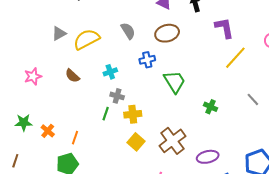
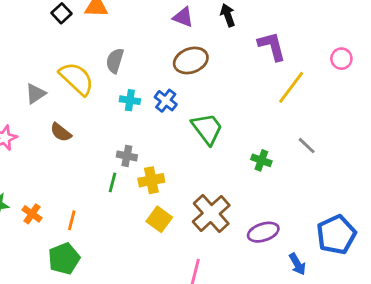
gray semicircle: (128, 31) -> (115, 61), moved, turned -126
gray triangle: (59, 34) -> (36, 94), moved
yellow semicircle: (86, 39) -> (77, 79), turned 76
blue cross: (147, 60) -> (166, 101), turned -35
cyan cross: (110, 72) -> (130, 100), moved, turned 32
gray line: (253, 99) -> (307, 146), moved

